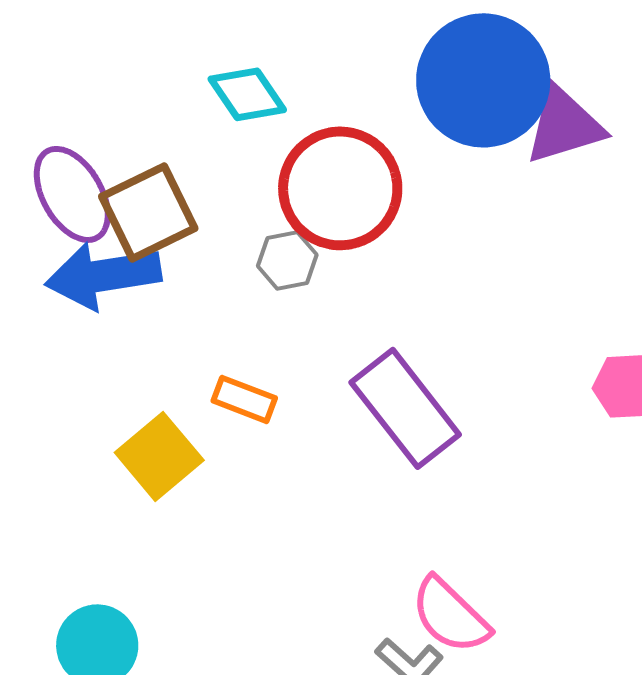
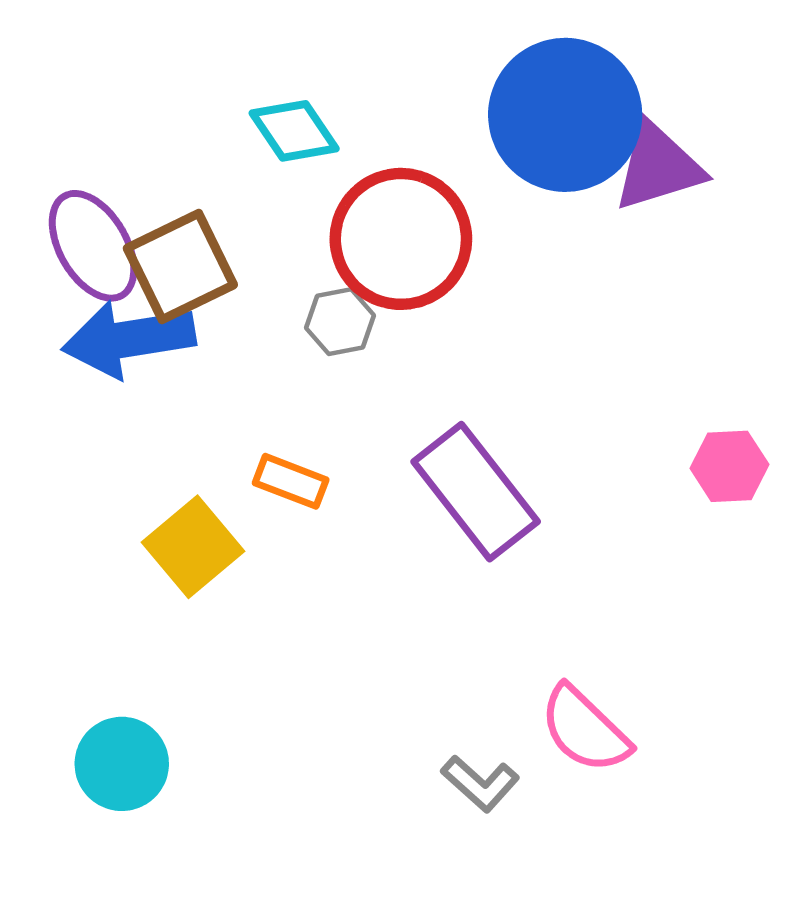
pink semicircle: (450, 615) -> (585, 729), moved

